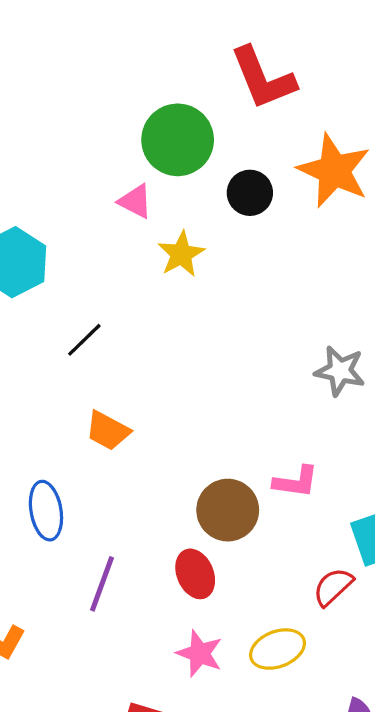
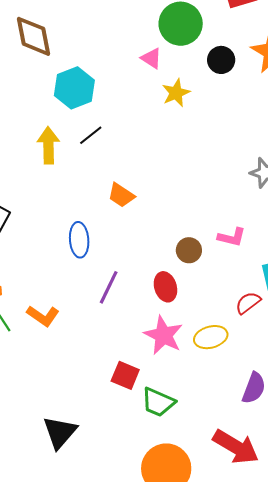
black line: (84, 340) -> (91, 135), moved
brown circle: (228, 510) -> (189, 250), size x0.7
pink star: (200, 653) -> (163, 335), size x1.4

